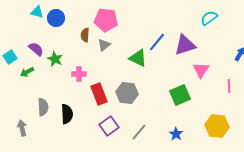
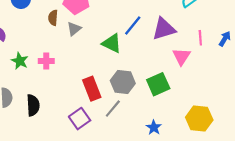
green star: (55, 59) -> (20, 61), moved
pink line: (229, 86) -> (200, 38), moved
gray hexagon: (127, 93) -> (123, 82), moved
red rectangle: (99, 94) -> (92, 89), moved
gray line: (139, 132) -> (113, 109), moved

